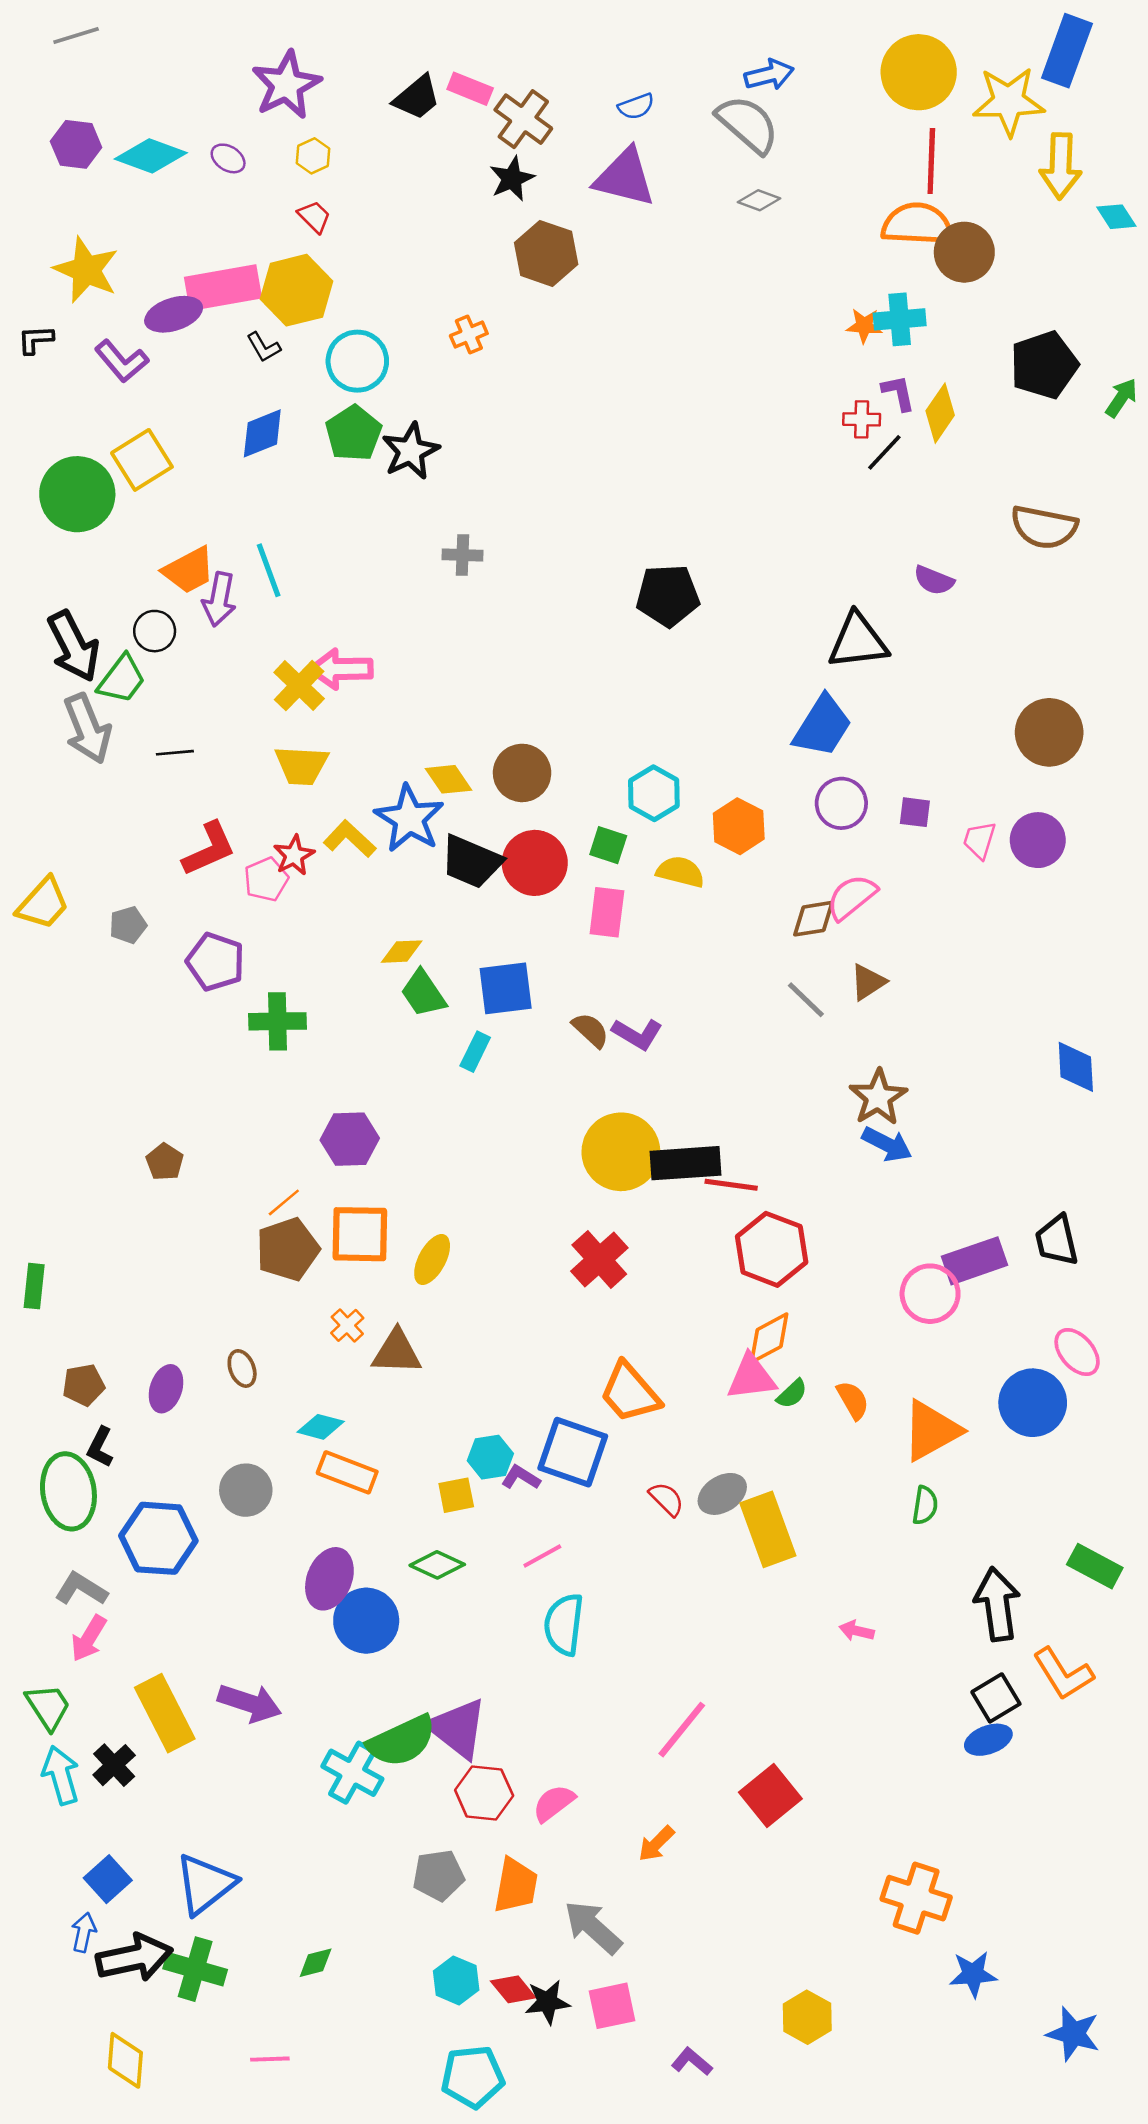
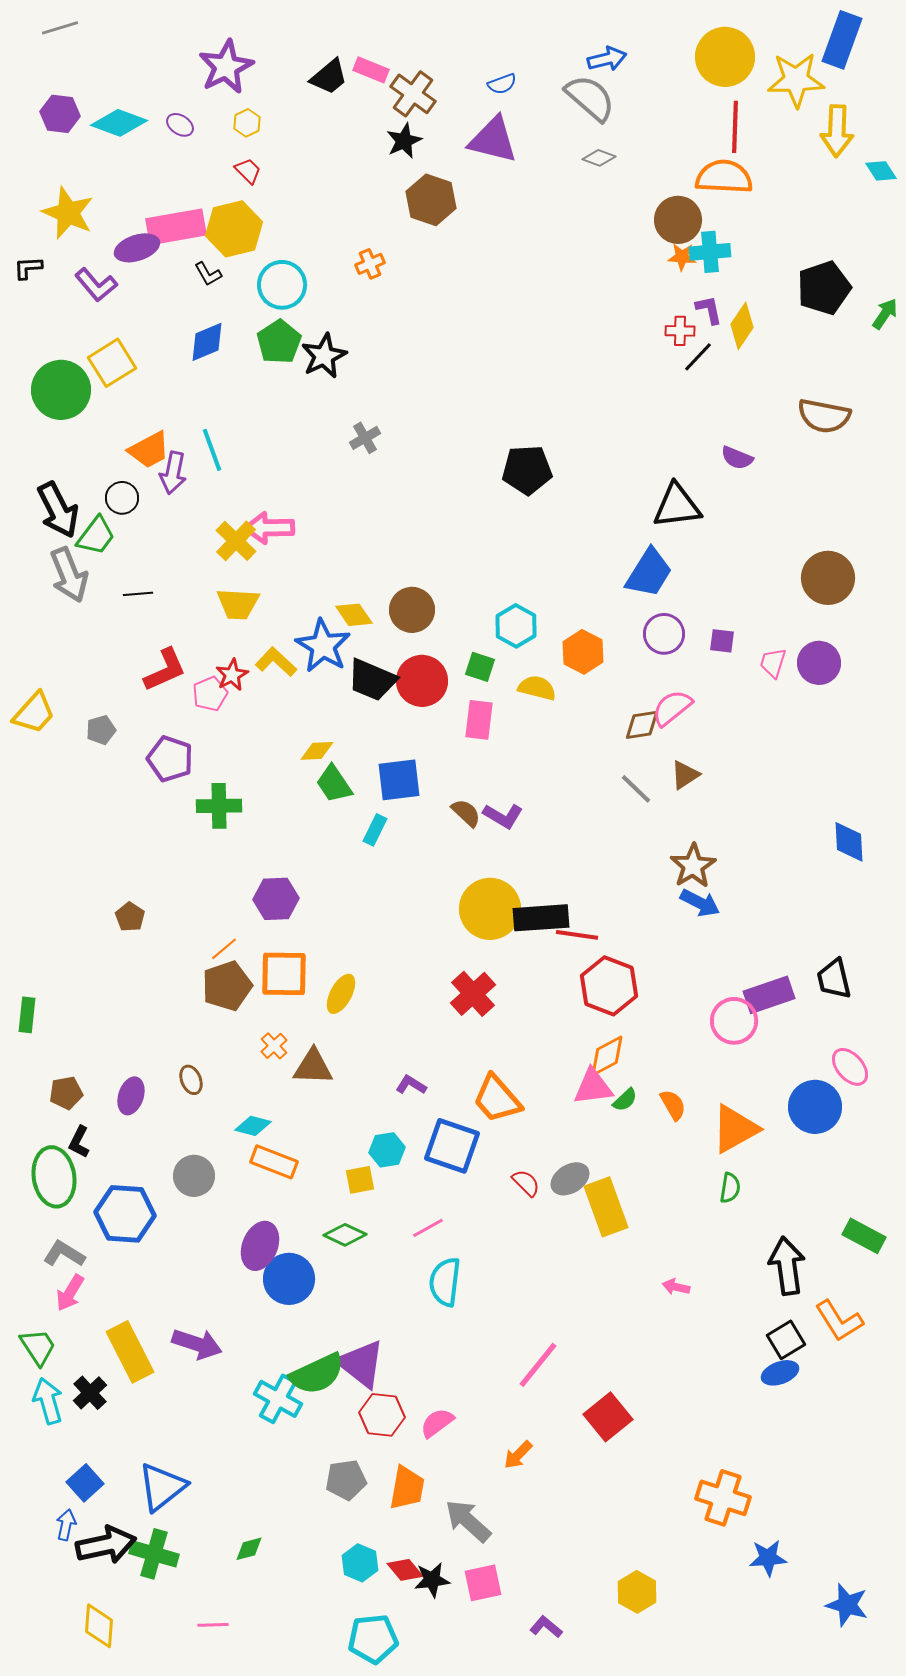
brown circle: (964, 252) -> (678, 220), moved
gray cross: (462, 555) -> (365, 438), turned -32
purple L-shape: (521, 1477) -> (411, 1085), moved

